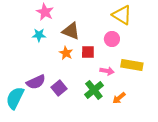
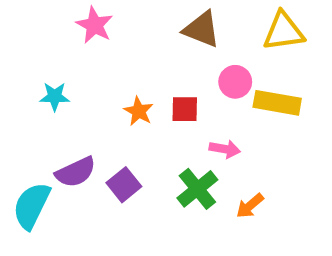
yellow triangle: (122, 15) -> (284, 31), moved, turned -40
brown triangle: (71, 31) -> (202, 29), moved
cyan star: (39, 35) -> (55, 96), moved
yellow rectangle: (132, 65) -> (277, 103), moved

